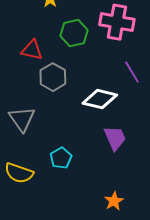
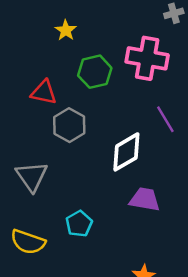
white diamond: (100, 99) -> (126, 152), turned -44
purple trapezoid: (115, 138) -> (145, 199), turned -56

